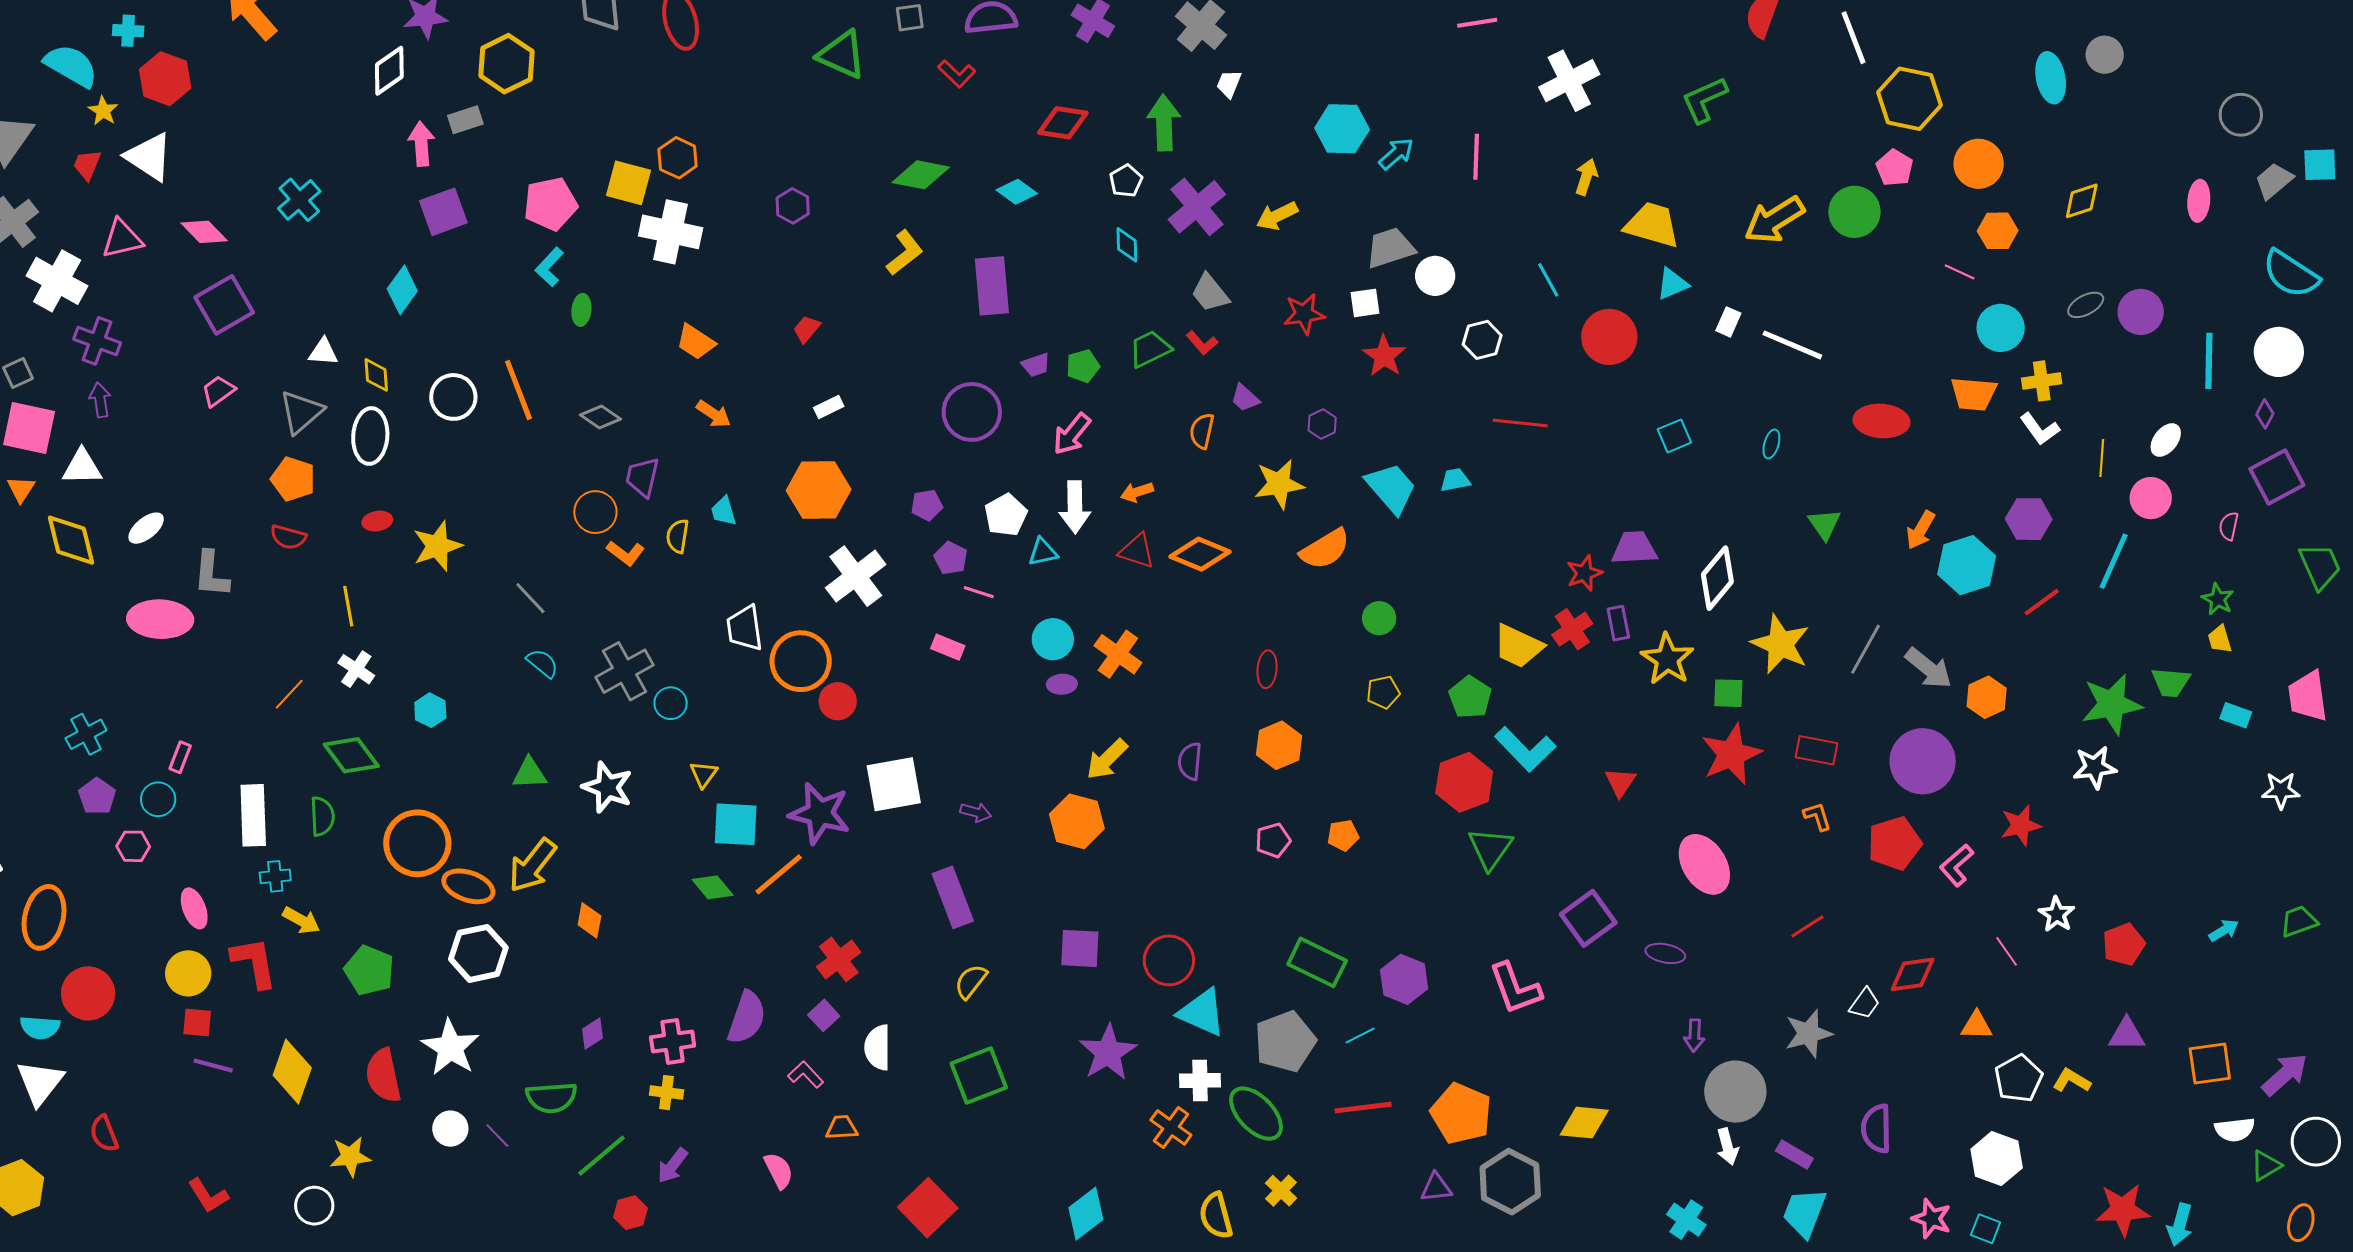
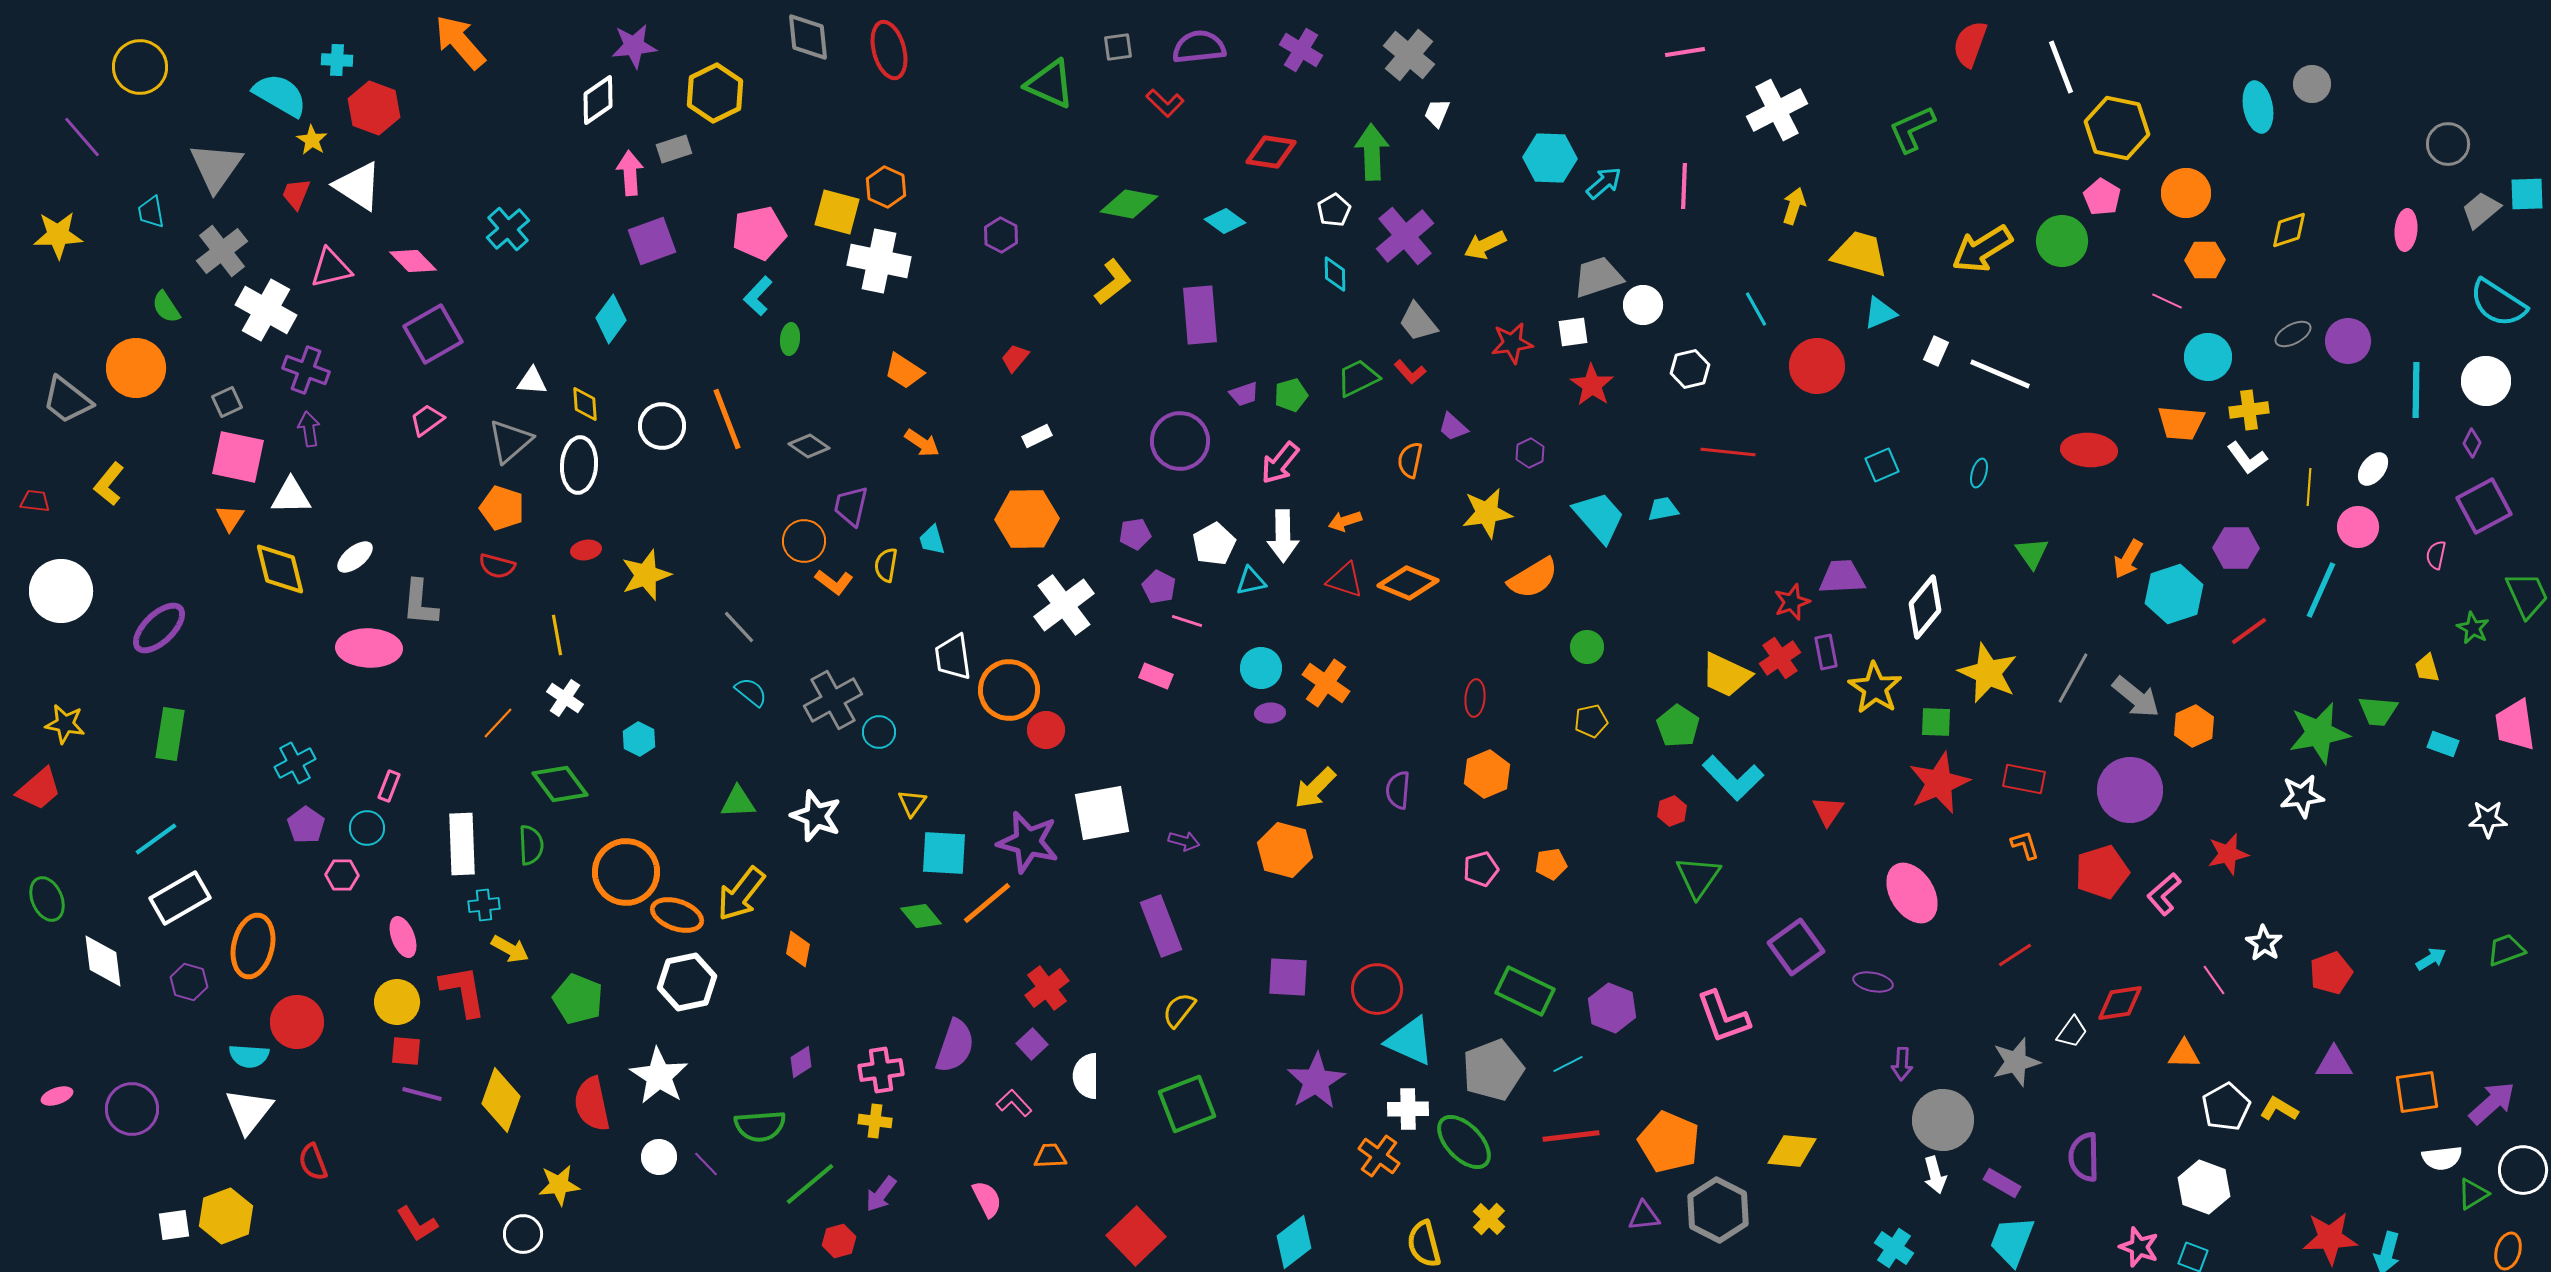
green star: (2218, 599) -> (2473, 628), moved
red hexagon: (1464, 782) -> (1672, 811), size x0.5

